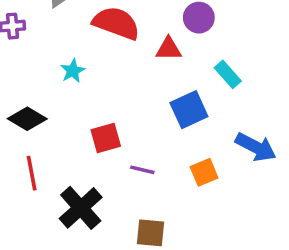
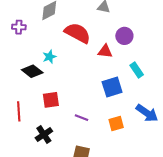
black diamond: (27, 119) -> (32, 71), moved
red square: (106, 138) -> (51, 100), moved
black cross: (81, 208) -> (44, 135), size x0.7

